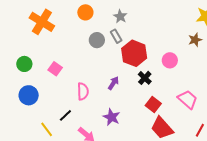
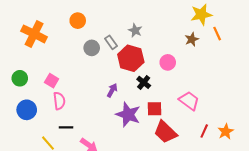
gray star: (120, 16) -> (135, 30), moved
pink semicircle: (83, 91) -> (59, 101), moved
red square: (153, 104) -> (155, 109), turned -35
black line: (65, 115) -> (66, 127), turned 48
purple star: (111, 117) -> (128, 115), moved, size x1.4

